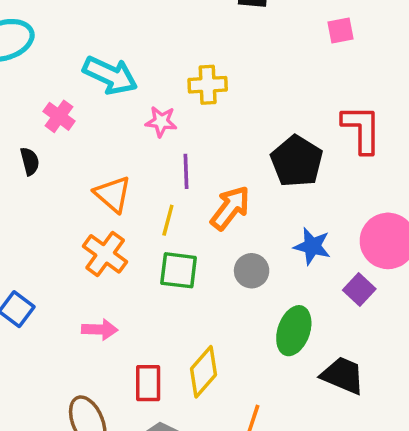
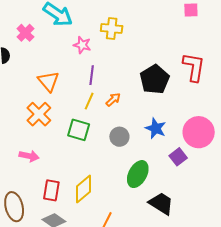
orange arrow: (230, 208) -> (113, 100), size x0.6
yellow line: (168, 220) -> (89, 101), moved

